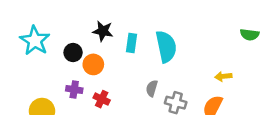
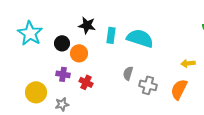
cyan semicircle: (166, 47) -> (140, 38), turned -60

